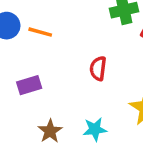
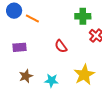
red semicircle: (98, 68) -> (61, 46), turned -56

